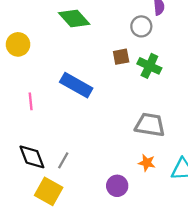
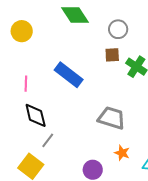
gray circle: (141, 26) -> (118, 29), moved
gray trapezoid: (150, 125) -> (112, 118), moved
black diamond: (32, 157) -> (36, 115), moved

